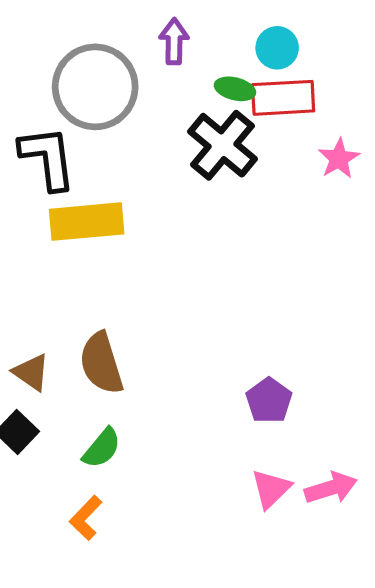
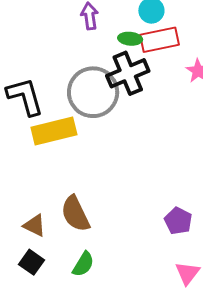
gray circle: (95, 87) -> (93, 92), moved
black cross: (222, 145) -> (128, 73), turned 36

